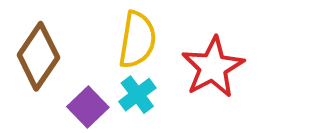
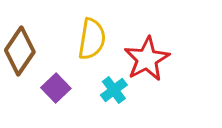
cyan cross: (137, 95) -> (114, 90), moved

